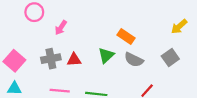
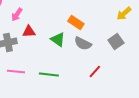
green triangle: (106, 55) -> (58, 40), turned -42
red triangle: (74, 60) -> (29, 32), moved

